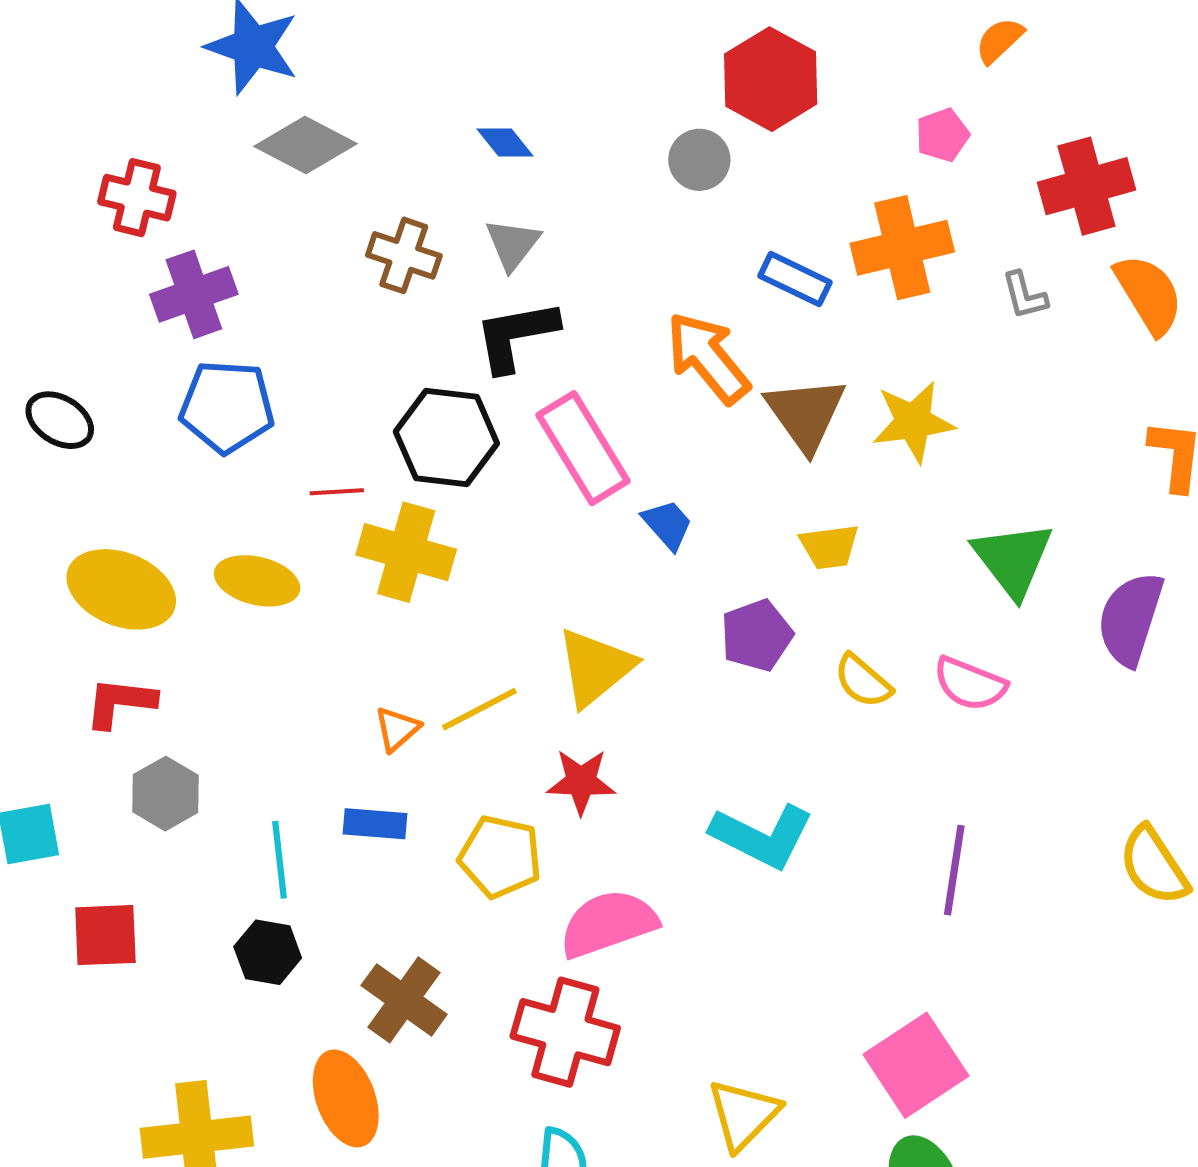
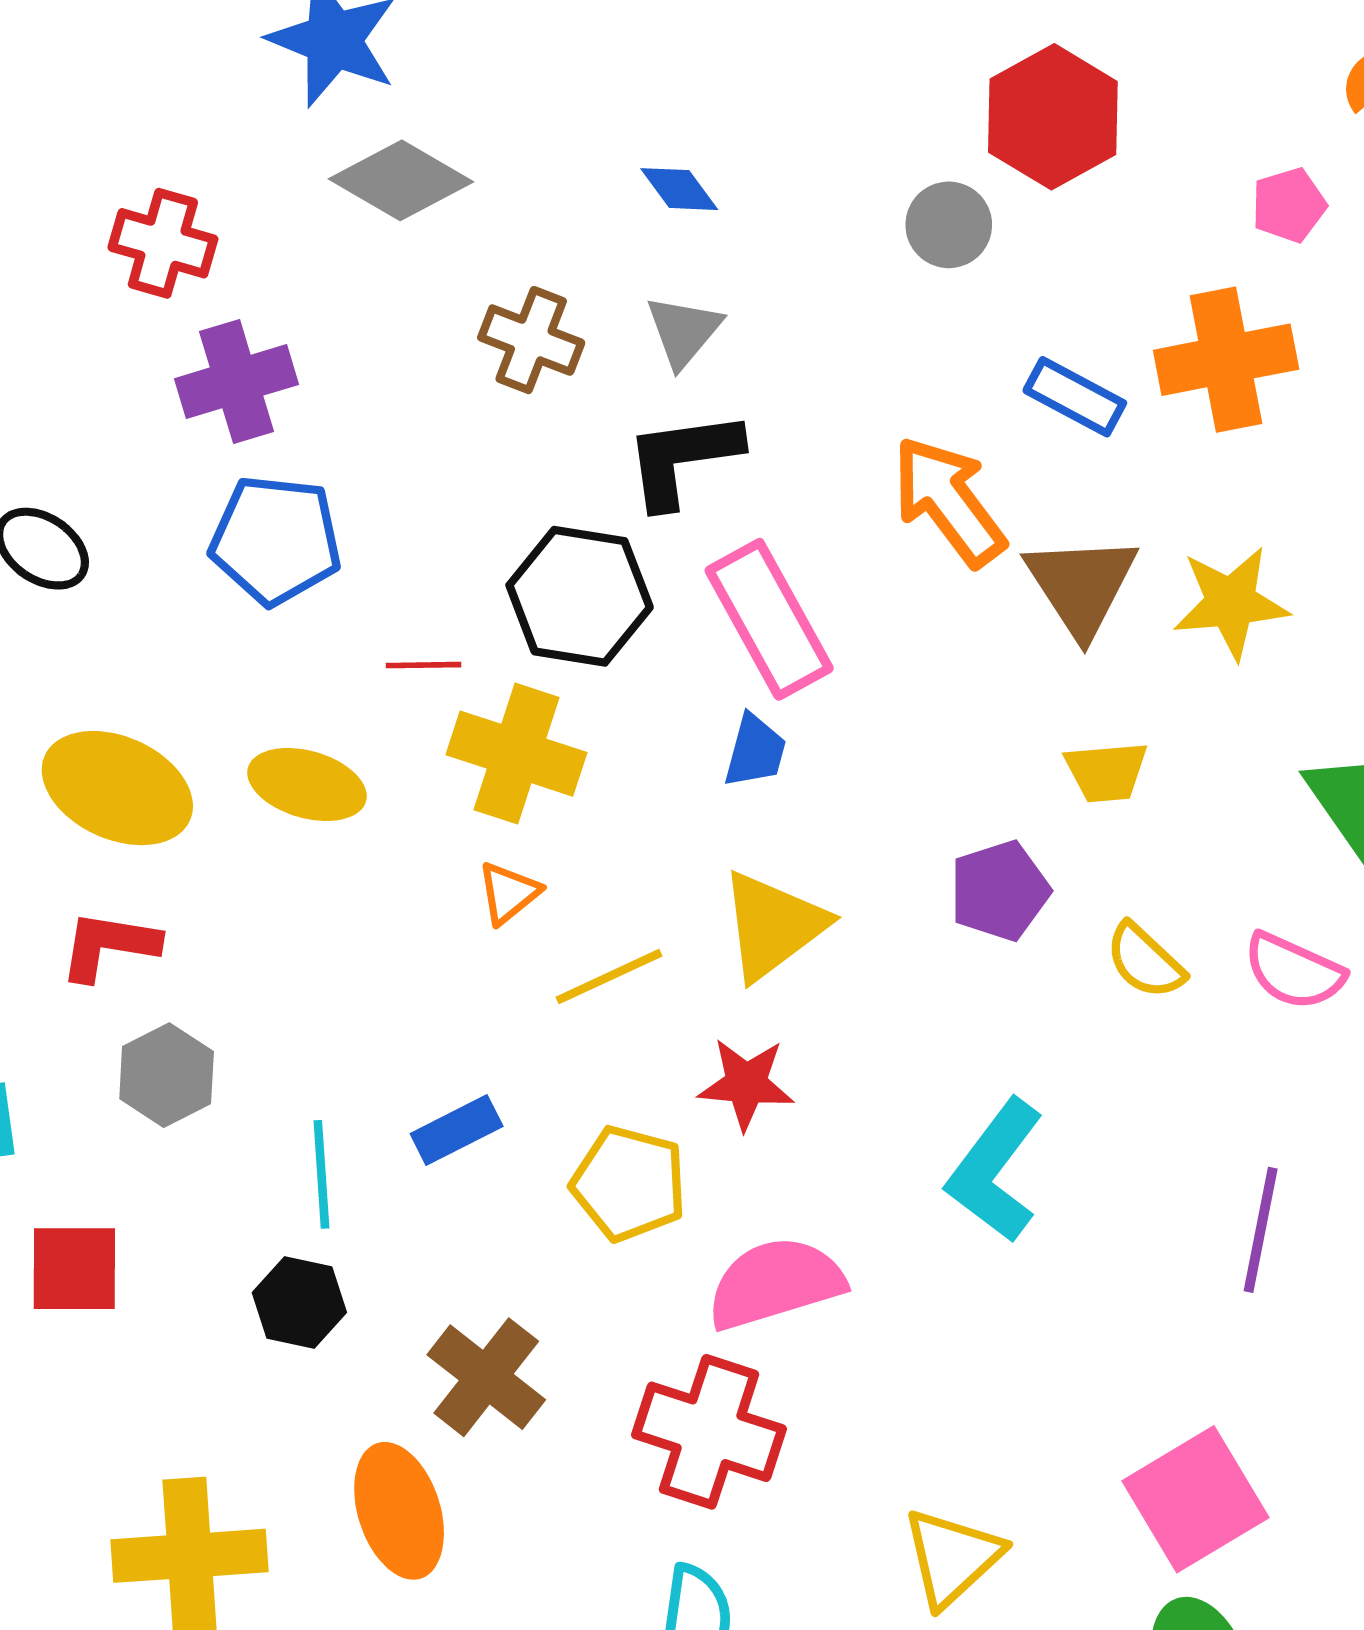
blue trapezoid: (667, 524) -> (755, 751), moved, turned 54
orange triangle: (397, 729) -> (509, 893), moved
blue rectangle: (375, 824) -> (457, 1130), turned -34
cyan L-shape: (762, 836) -> (995, 1171), turned 98

